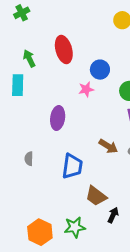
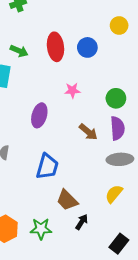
green arrow: (29, 58) -> (19, 51), turned 132
blue circle: (100, 70) -> (87, 47), moved
brown arrow: (108, 146) -> (88, 132), moved

